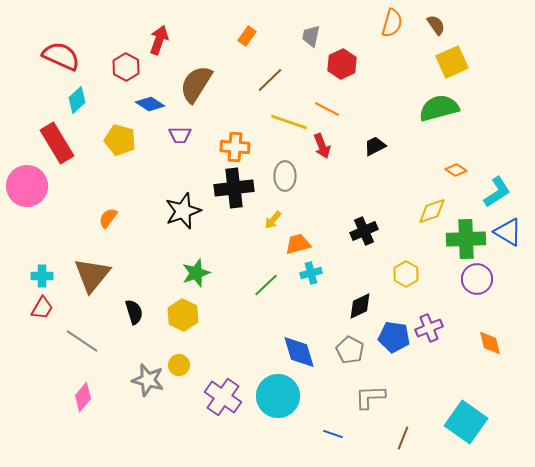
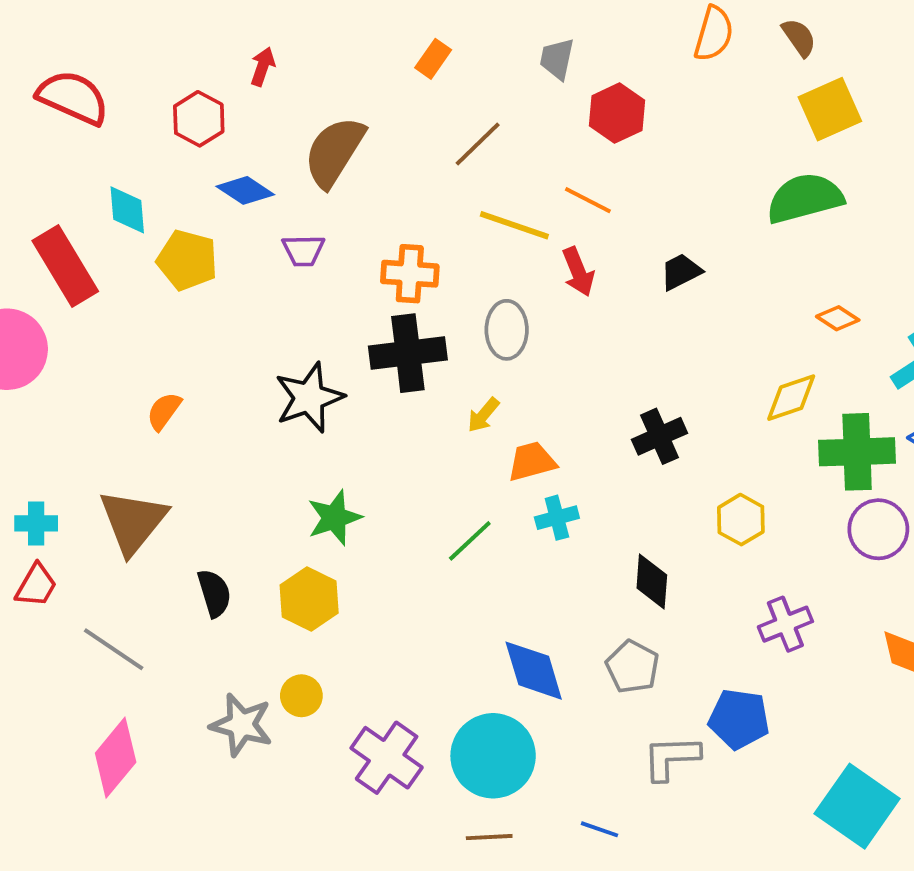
red arrow: (159, 40) -> (263, 67), size x0.7
cyan diamond: (77, 100) -> (127, 210), moved, turned -52
black diamond: (360, 306) -> (652, 582), turned -60
blue pentagon: (394, 337) -> (739, 719), moved
pink diamond: (83, 397) -> (116, 758), size x1.4
brown line: (403, 438) -> (489, 837), moved, turned 65

